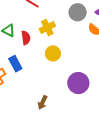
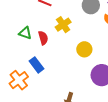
yellow circle: (53, 53) -> (84, 49), moved

